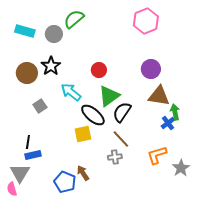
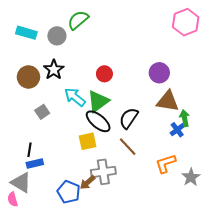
pink hexagon: (146, 21) -> (186, 22), moved
green triangle: (109, 96) -> (98, 101), moved
gray cross: (115, 157) -> (103, 172), moved, size x1.6
gray triangle: (20, 173) -> (21, 182), turned -30
brown arrow: (83, 173) -> (88, 182), turned -98

